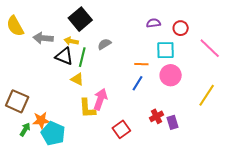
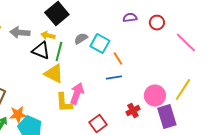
cyan square: (166, 50) -> (100, 44), moved, turned 30
orange line: (141, 64) -> (118, 59), turned 56
pink circle: (171, 75) -> (155, 96), moved
yellow triangle: (77, 79) -> (54, 74), size x1.5
blue line: (137, 83) -> (114, 78), turned 49
purple rectangle: (173, 122) -> (167, 117), moved, size x1.6

